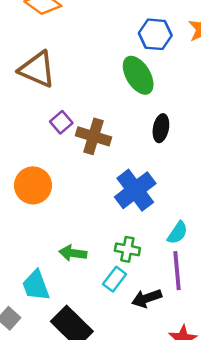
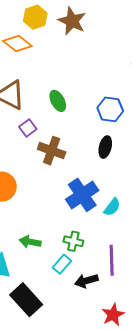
blue hexagon: (155, 34) -> (110, 109), moved
green ellipse: (138, 75) -> (58, 101), moved, size x0.7
purple square: (61, 122) -> (28, 128), moved
cyan semicircle: (178, 233) -> (112, 207), moved

